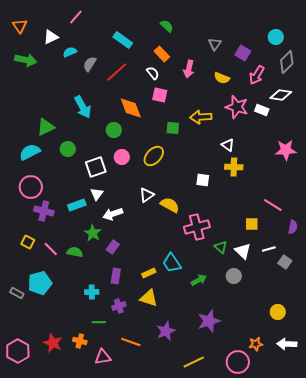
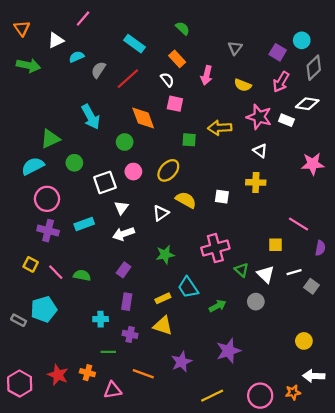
purple square: (243, 53) -> (278, 52), moved
white triangle: (228, 145) -> (260, 151), moved
pink circle: (31, 187) -> (47, 199), moved
white triangle: (97, 194) -> (121, 208), moved
yellow semicircle: (170, 205) -> (186, 200), moved
green star: (93, 233) -> (165, 255), moved, turned 30
purple cross: (119, 306) -> (130, 334), turned 32
orange star: (256, 344) -> (293, 392), moved

